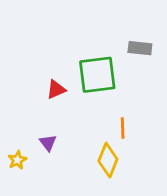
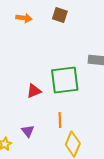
orange line: (123, 128) -> (60, 120), moved

